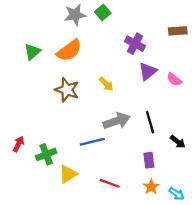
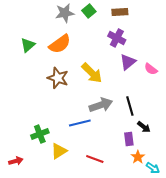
brown rectangle: (178, 31) -> (120, 12), moved
yellow arrow: (106, 84) -> (92, 73), size x1.6
black arrow: (178, 142) -> (144, 127), moved
red arrow: (18, 144) -> (16, 161), moved, turned 48
orange star: (151, 187) -> (138, 157), moved

